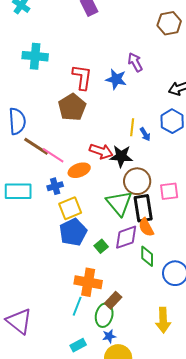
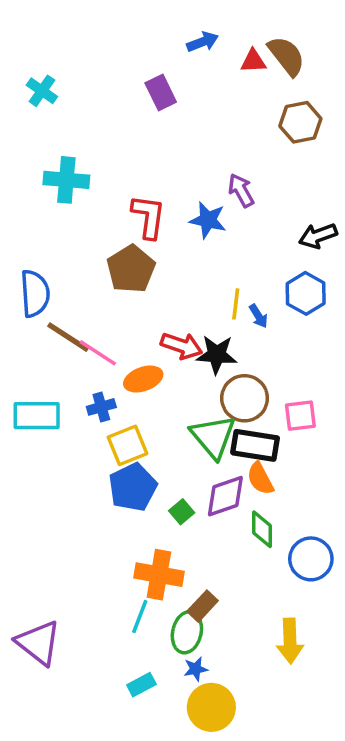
black rectangle: (143, 208) -> (255, 445), turned -72

